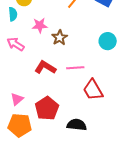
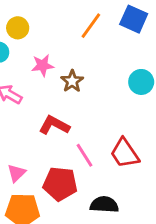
pink line: (75, 68) -> (85, 155), moved, turned 66
red pentagon: (47, 108) -> (60, 184), turned -30

